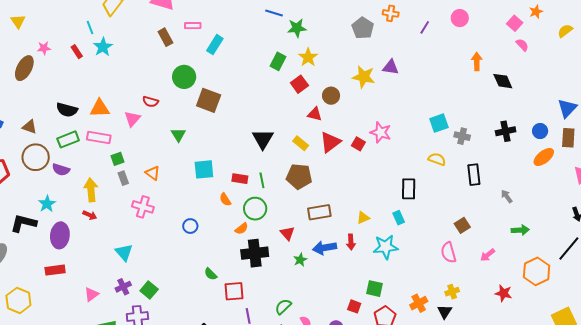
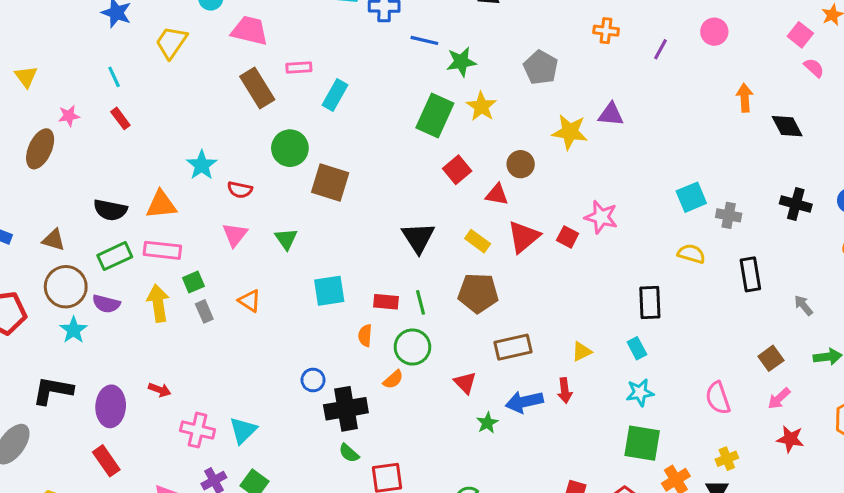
cyan line: (90, 28) -> (114, 77), moved
gray pentagon: (363, 28) -> (541, 67), moved
brown rectangle: (165, 37) -> (257, 88), size x1.4
cyan star: (103, 47) -> (202, 165), moved
green rectangle: (278, 61) -> (435, 115), size x1.5
red square: (299, 84) -> (457, 170), moved
pink triangle: (132, 119) -> (235, 235), moved
black cross: (506, 131) -> (796, 204), turned 30
yellow arrow: (91, 190) -> (158, 303), moved
orange semicircle: (225, 199) -> (365, 335), turned 40
cyan star: (47, 204) -> (74, 330), moved
pink cross: (143, 207) -> (198, 430), moved
red arrow: (90, 215) -> (160, 390), moved
brown square: (462, 225) -> (771, 358), moved
cyan star: (386, 247) -> (640, 393), moved, size x0.7
cyan triangle: (124, 252) -> (243, 430), moved, turned 30
black cross: (255, 253) -> (346, 409), moved
red rectangle: (55, 270) -> (106, 461), turned 66
green square: (374, 289) -> (642, 443), moved, size x1.4
red star: (503, 293) -> (790, 439), moved

